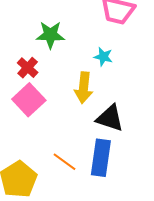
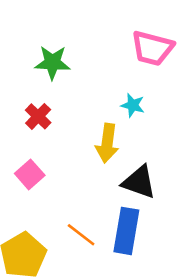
green star: (50, 35) -> (52, 63), moved
pink square: (29, 100) -> (30, 174), moved, size x0.7

